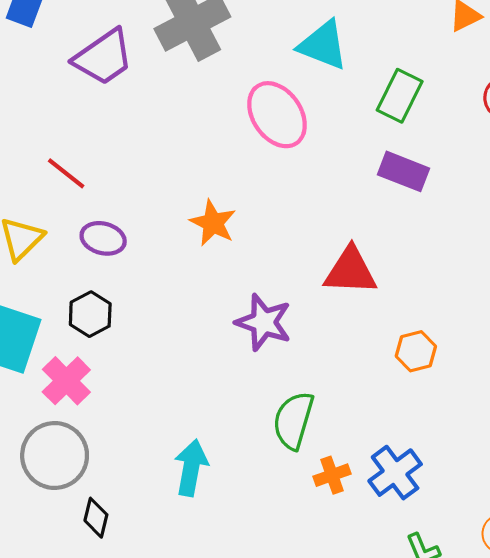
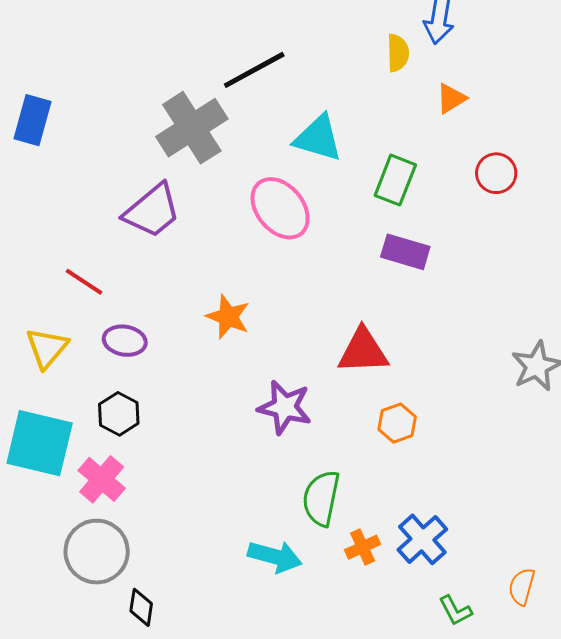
purple trapezoid: (103, 57) -> (152, 211), moved
orange hexagon: (416, 351) -> (397, 423), moved
cyan arrow: (191, 468) -> (275, 557), moved, turned 100

